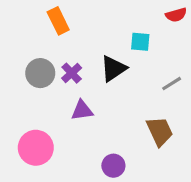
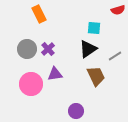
black triangle: (113, 69) -> (88, 49), moved
brown trapezoid: (160, 131) -> (96, 76), moved
pink circle: (36, 148) -> (31, 84), moved

